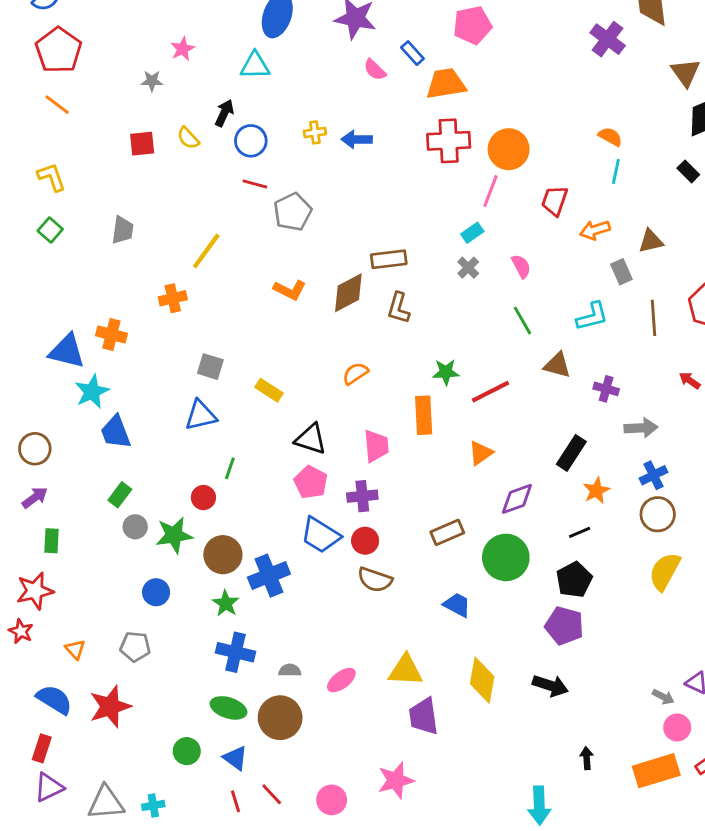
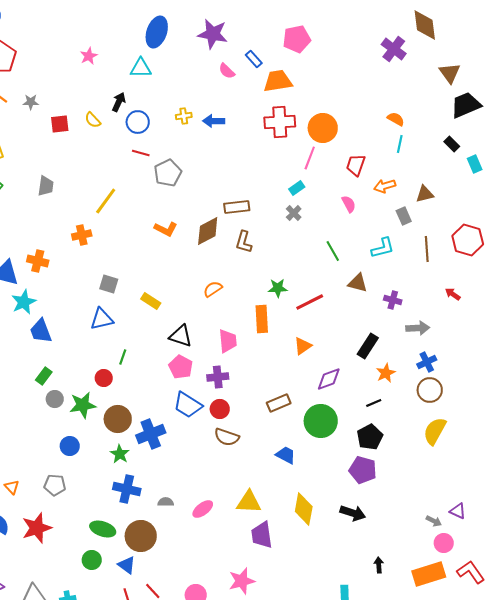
gray star: (152, 81) -> (31, 102), moved
pink semicircle: (521, 266) -> (349, 204), moved
green ellipse: (229, 708) -> (103, 529), moved
brown circle: (280, 718) -> (141, 536), moved

